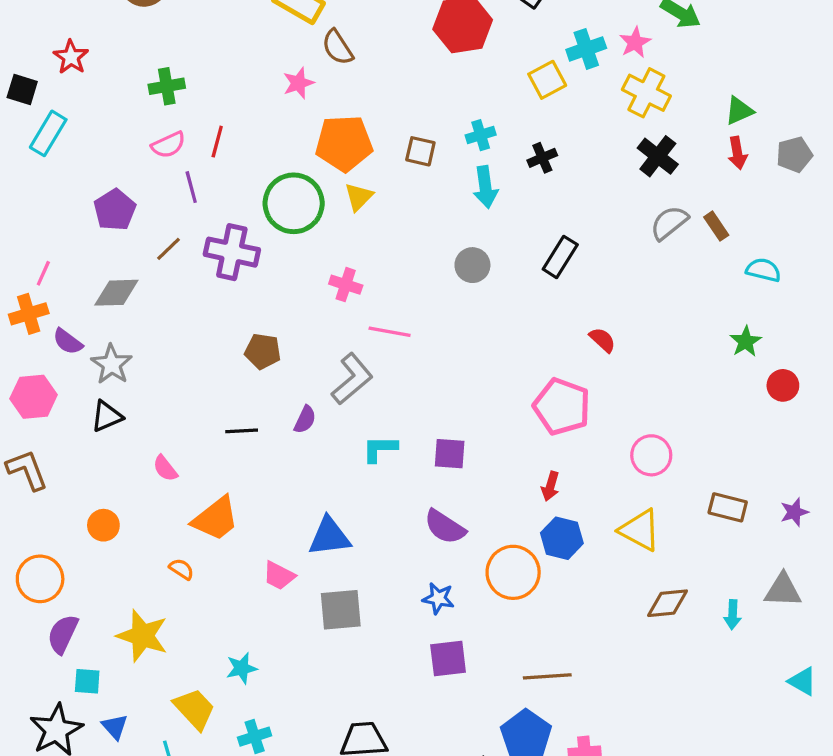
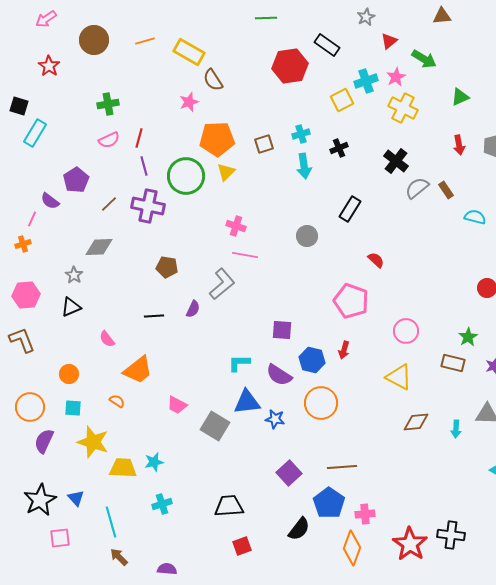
red star: (71, 57) -> (49, 66), moved
green triangle: (739, 111) -> (460, 97), moved
brown square: (420, 151) -> (264, 144), turned -30
black cross: (658, 156) -> (396, 161), moved
purple line: (191, 187) -> (144, 166), moved
gray circle: (472, 265) -> (307, 236), moved
pink cross: (346, 285) -> (236, 226), moved
gray diamond: (116, 293) -> (99, 247), moved
orange cross: (29, 314) -> (23, 244), size x0.7
purple semicircle: (68, 342) -> (50, 201), moved
green star: (746, 342) -> (468, 337), moved
gray star: (112, 364) -> (74, 275), size x0.7
cyan L-shape: (380, 449) -> (239, 363), moved
blue triangle: (329, 537) -> (247, 402), moved
blue hexagon: (562, 538) -> (312, 360), moved
gray square: (341, 610) -> (215, 426), turned 36
purple square: (448, 658) -> (289, 473), moved, turned -35
cyan square: (87, 681) -> (73, 408), moved
yellow trapezoid: (194, 709) -> (123, 468), moved, turned -44

